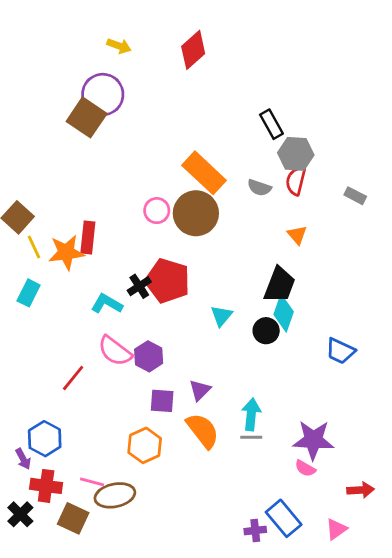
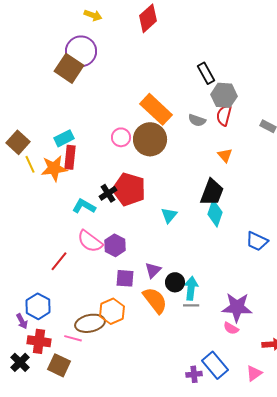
cyan rectangle: (29, 293) -> (64, 138), moved, turned 36
black circle: (266, 331) -> (175, 282), moved
brown ellipse: (115, 495) -> (90, 323), moved

